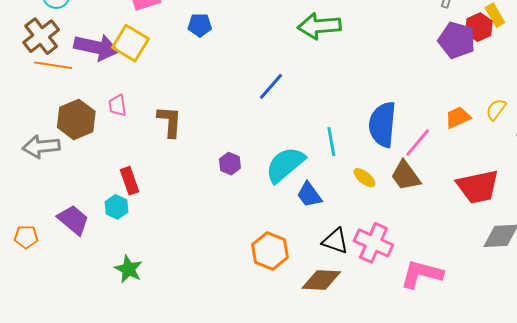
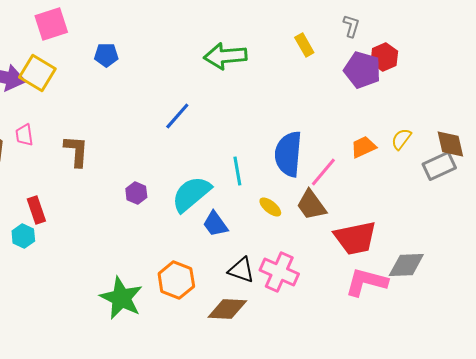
yellow rectangle: (495, 15) -> (304, 45), moved
red trapezoid: (478, 187) -> (355, 238), moved
green star: (128, 269) -> (121, 298), moved, size x1.5
pink L-shape: (422, 274) -> (366, 282), moved

